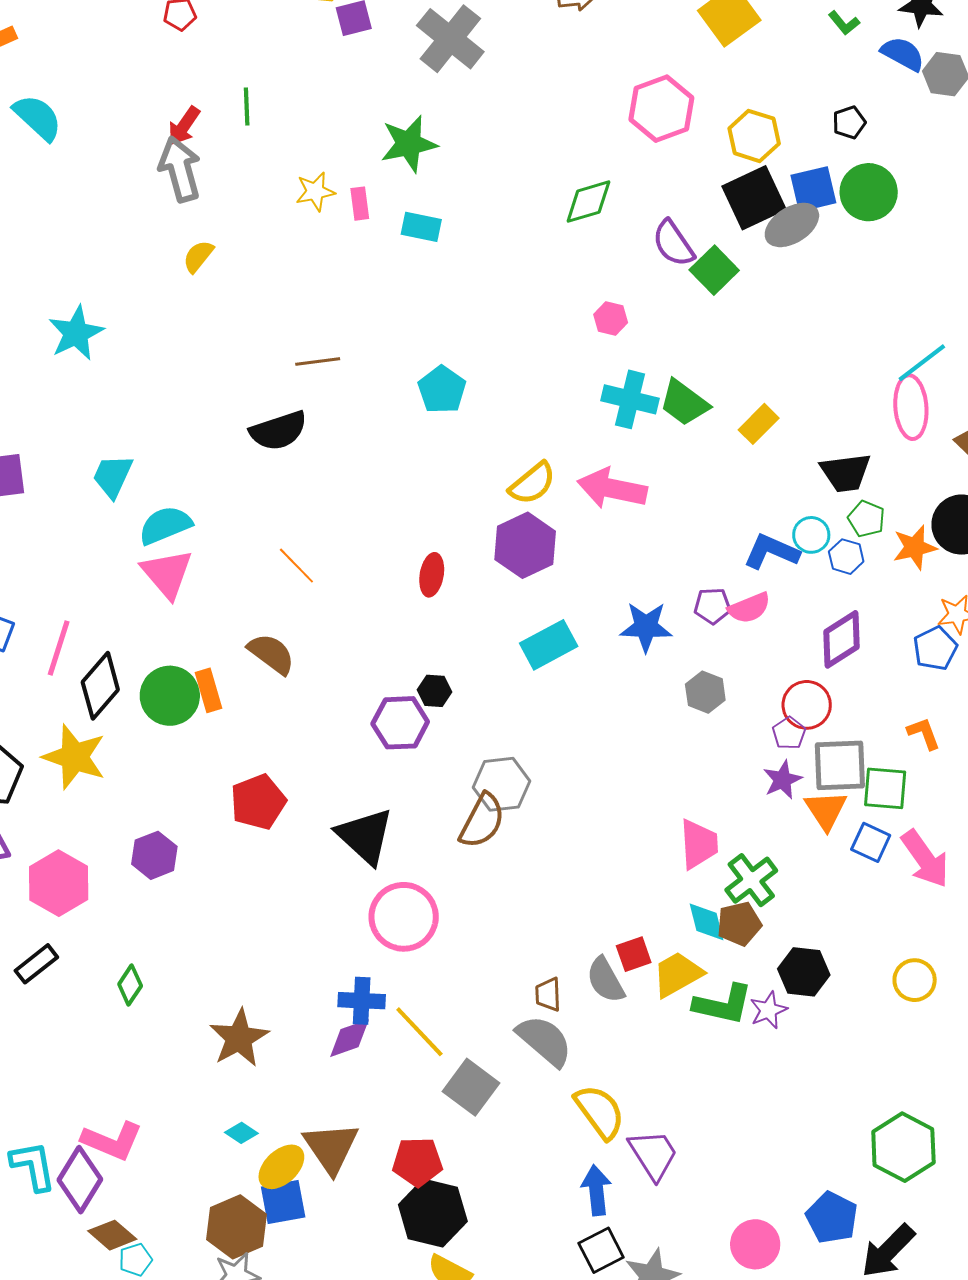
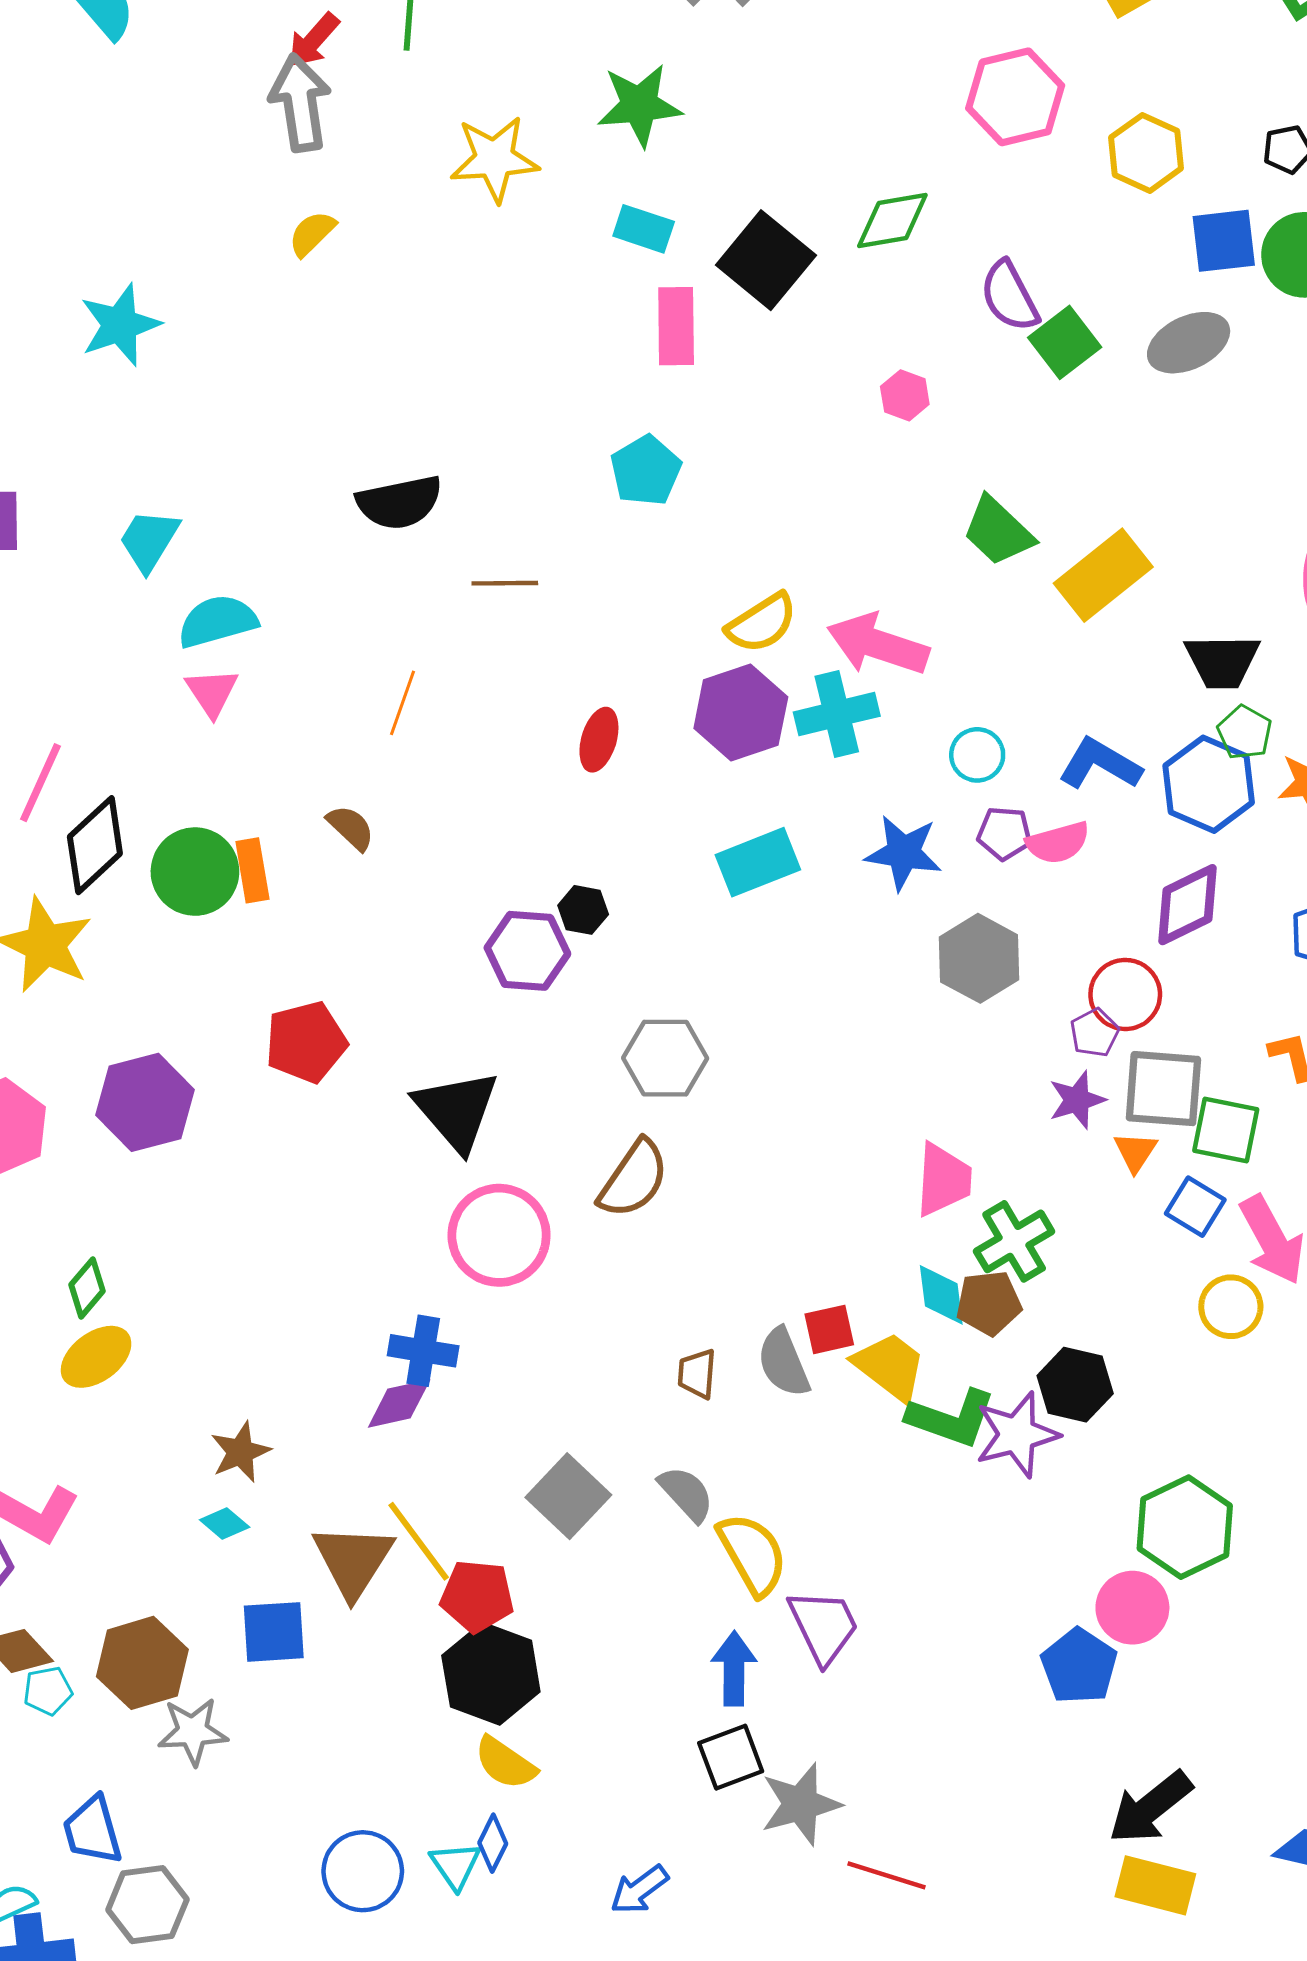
yellow star: (315, 192) -> (494, 159), size x1.5
black square: (754, 198) -> (766, 260), moved, turned -32
pink rectangle: (360, 204) -> (676, 326), moved, size x1.6
gray ellipse: (792, 225) -> (1189, 343), moved
brown line: (318, 361) -> (505, 583), moved
cyan cross: (630, 399) -> (837, 714), moved, turned -34
yellow rectangle: (759, 424) -> (1103, 575), size x1.6
cyan circle: (811, 535) -> (977, 755), moved
blue hexagon: (846, 557) -> (1209, 784), size x1.8
orange line: (296, 566) -> (403, 703), turned 57
pink triangle: (167, 574) -> (212, 692), size x0.7
brown semicircle: (271, 654) -> (351, 828), size x0.7
gray hexagon: (705, 692) -> (979, 958), size x1.4
orange triangle: (826, 810) -> (1135, 1152), size x0.7
brown semicircle: (482, 821) -> (634, 1179), moved
purple hexagon: (154, 855) -> (145, 1102), size x1.4
yellow trapezoid: (678, 974) -> (890, 1366), turned 60
yellow circle: (915, 980) -> (1231, 1307), moved
purple star: (768, 1010) -> (1017, 1434), size x1.5
yellow line: (419, 1032) -> (419, 1541), moved
brown star: (239, 1038) -> (240, 1452), moved, size x0.7
gray semicircle: (544, 1041) -> (686, 1494), moved, size x0.7
green hexagon: (903, 1147) -> (1185, 1527), moved
yellow ellipse: (281, 1167) -> (96, 1357), moved
blue pentagon: (832, 1218) -> (1079, 1666), moved
brown hexagon: (237, 1227) -> (142, 1663), moved
pink circle: (755, 1244) -> (1132, 1608), moved

